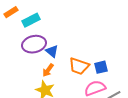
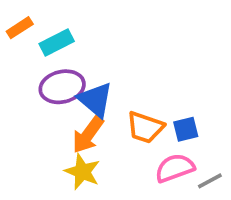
blue triangle: (52, 51) -> (95, 100), size x1.5
orange arrow: (48, 70) -> (88, 135), size x1.5

